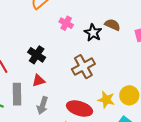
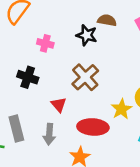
pink cross: (66, 23) -> (45, 43), moved
red triangle: (38, 80) -> (59, 105), moved, turned -40
yellow star: (106, 100) -> (121, 109), turned -30

